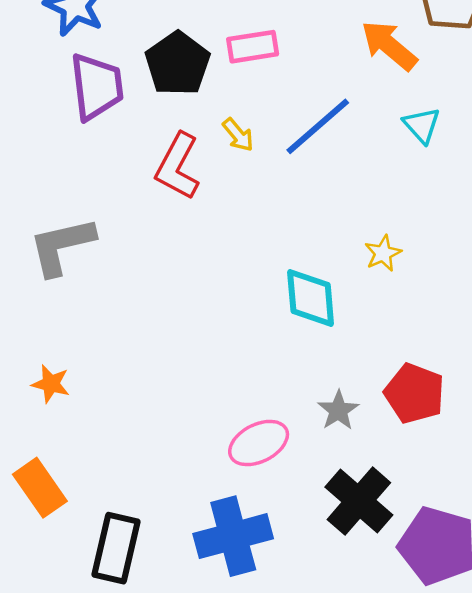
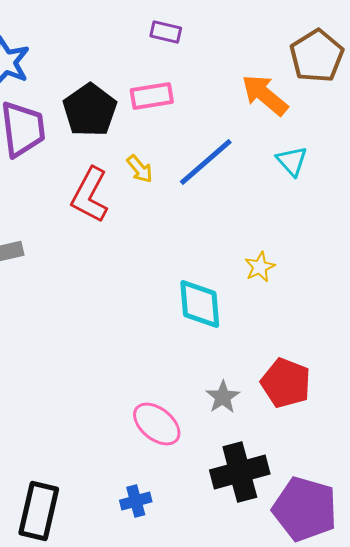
pink ellipse: (259, 443) -> (157, 424), turned 66
black cross: (359, 501) -> (240, 472), turned 34
blue cross: (233, 536) -> (136, 501), size x0.5

